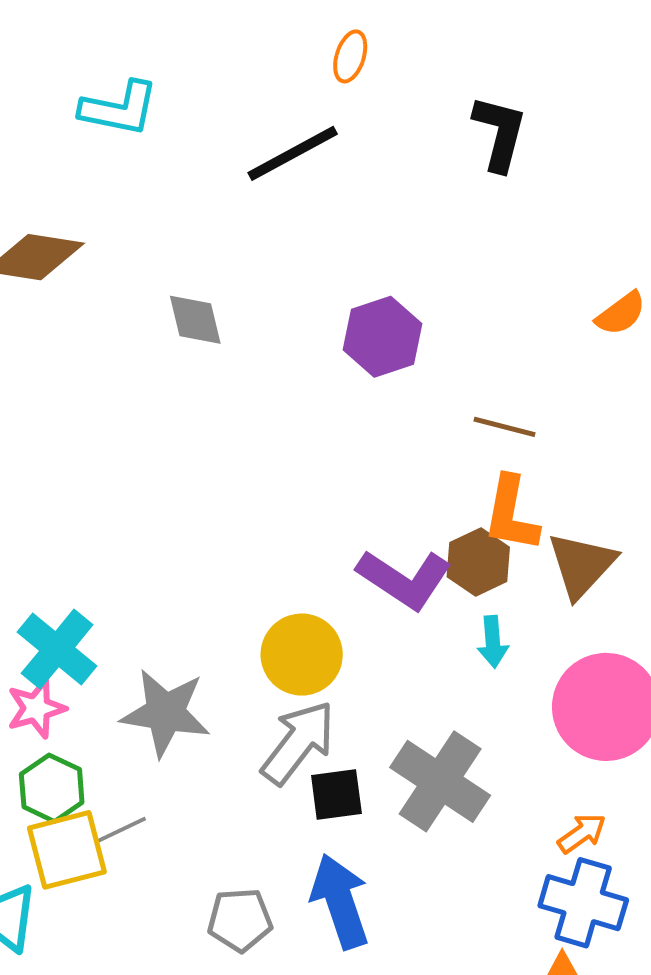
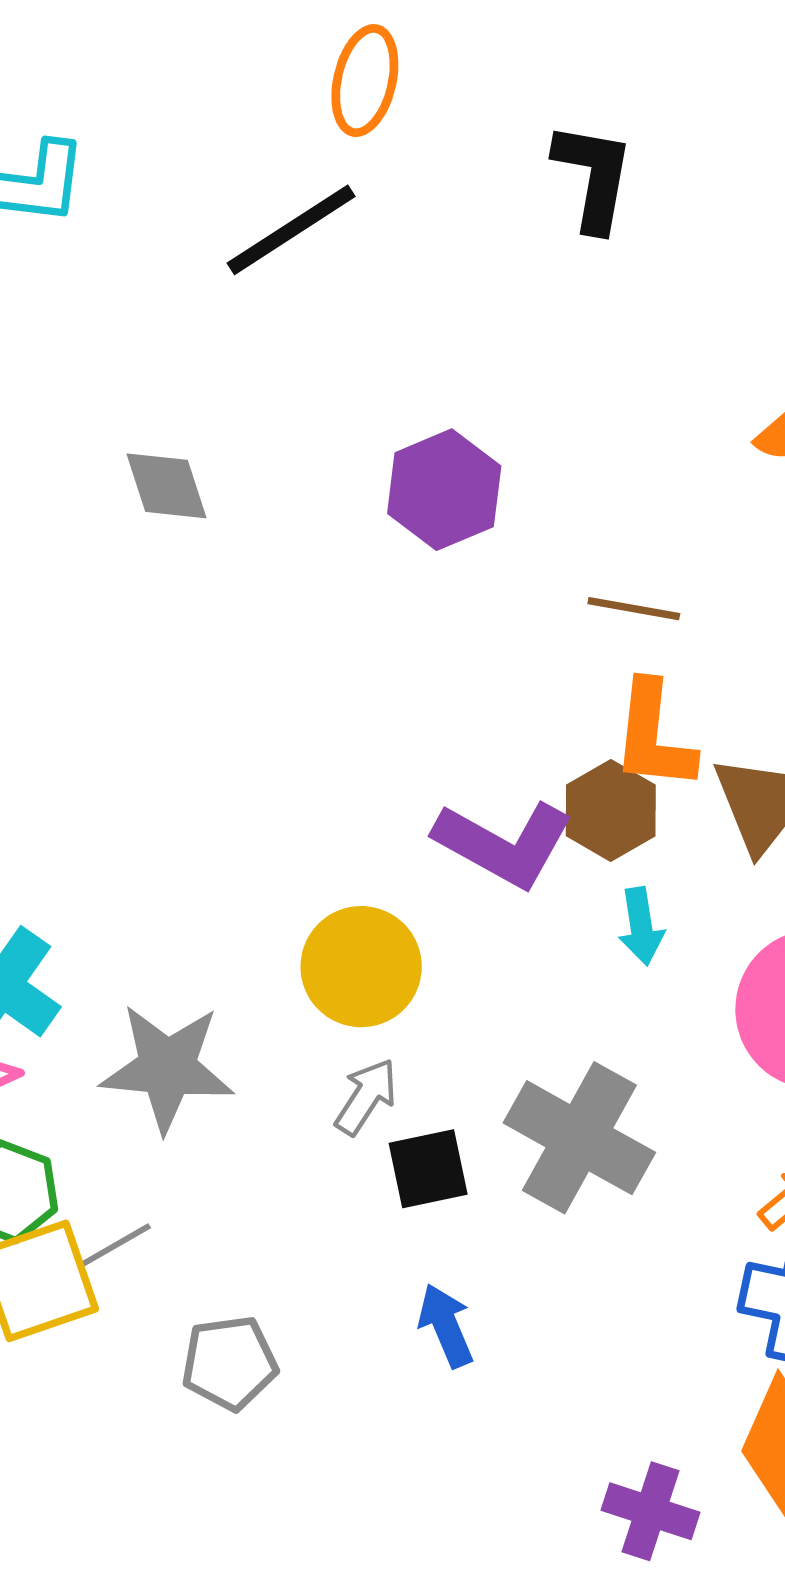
orange ellipse: (350, 56) -> (365, 81), size x1.4
gray arrow: (298, 743) -> (366, 1097), size x0.6
blue arrow: (340, 901) -> (446, 1326), size x0.6
gray pentagon: (240, 920) -> (229, 1363), moved

